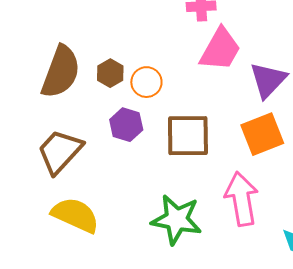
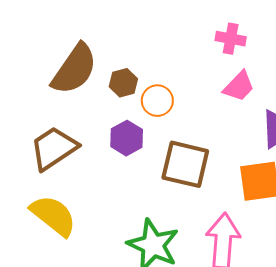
pink trapezoid: (220, 49) -> (239, 86), size x0.7

